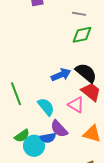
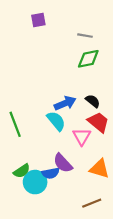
black semicircle: (86, 73) -> (93, 101), size x0.6
pink triangle: (76, 105) -> (82, 137), turned 30
cyan semicircle: (46, 107) -> (56, 121), moved

